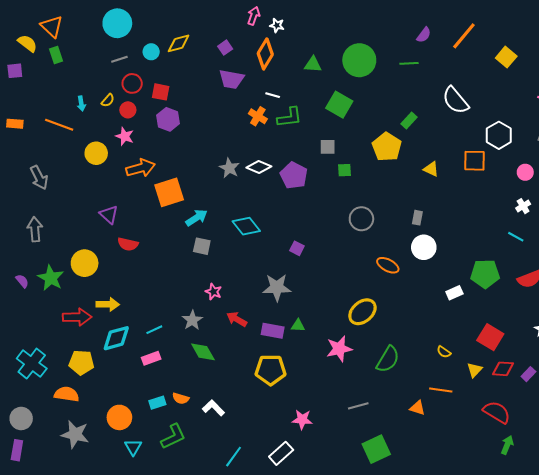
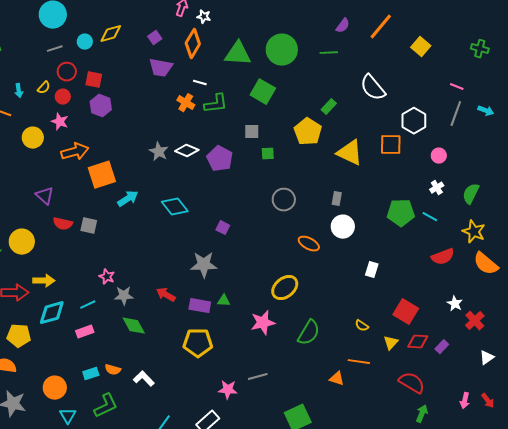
green triangle: (313, 64) -> (238, 54), size x1.6
yellow triangle: (431, 169) -> (350, 153), size x1.8
gray square: (202, 246) -> (89, 226), moved
green pentagon: (485, 274) -> (401, 213), moved
pink star: (213, 292) -> (107, 277), moved
white rectangle: (454, 293) -> (372, 270), turned -49
gray star: (192, 320) -> (124, 296), turned 30
gray line: (358, 406) -> (258, 377), moved

